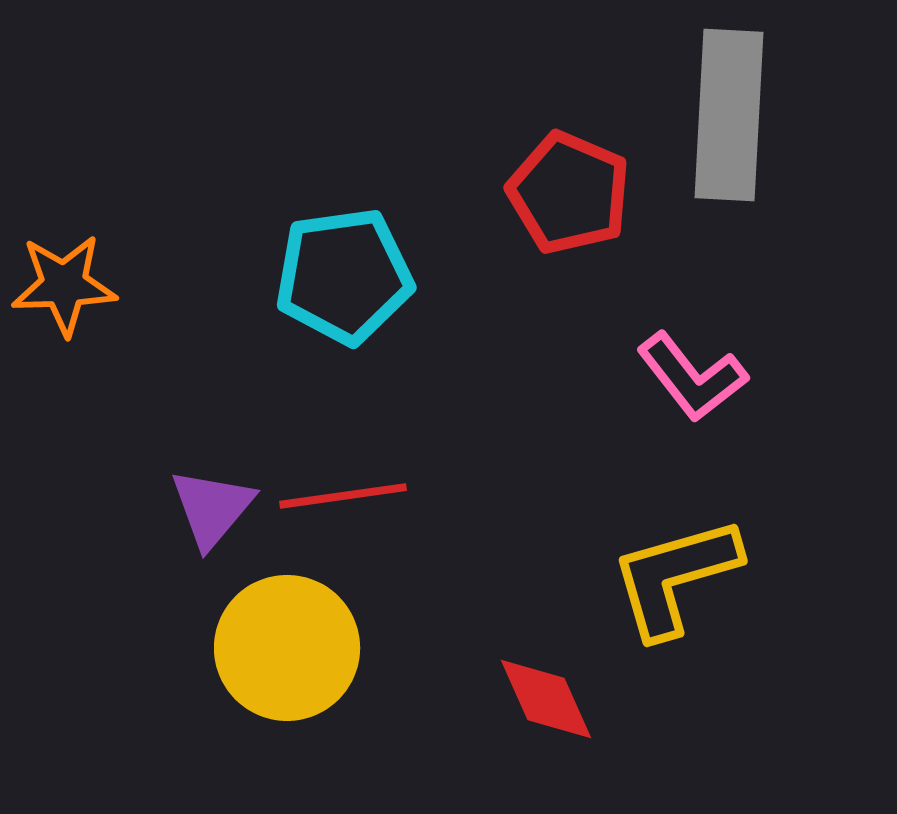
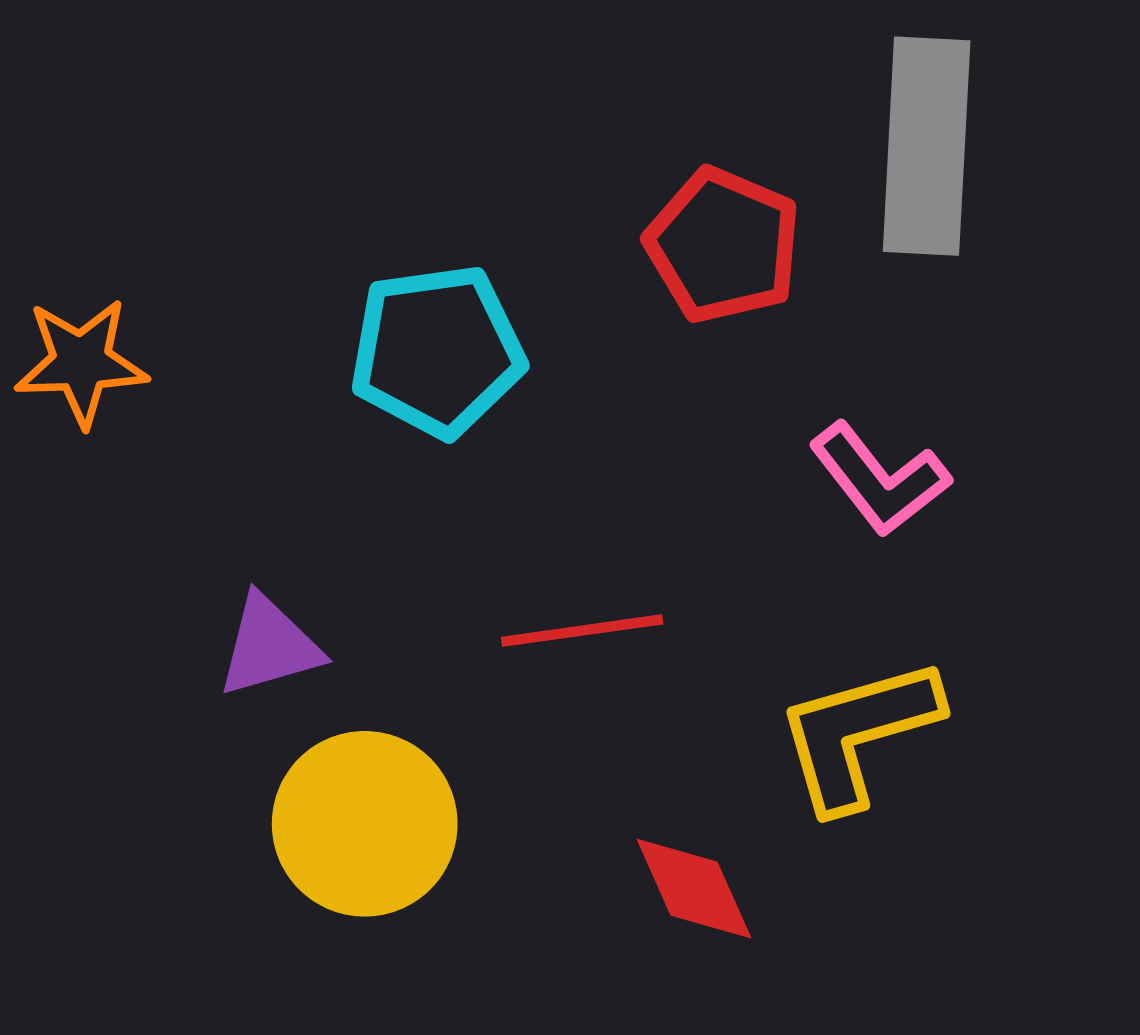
red line: (343, 496) -> (582, 631), moved
purple triangle: (212, 508) -> (269, 646), turned 34

